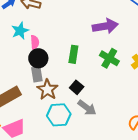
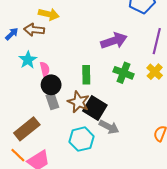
black square: (77, 87) -> (95, 108), size x1.6
brown star: (47, 90) -> (78, 102), moved

